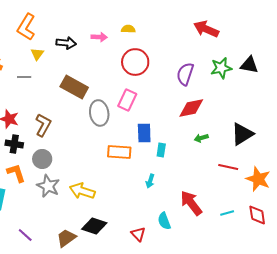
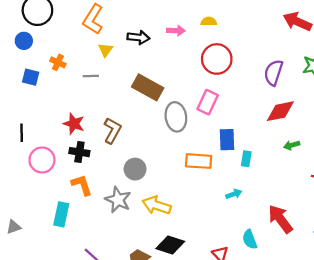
gray circle: (42, 159) -> (135, 169), moved
cyan arrow: (150, 181) -> (234, 194), turned -128

